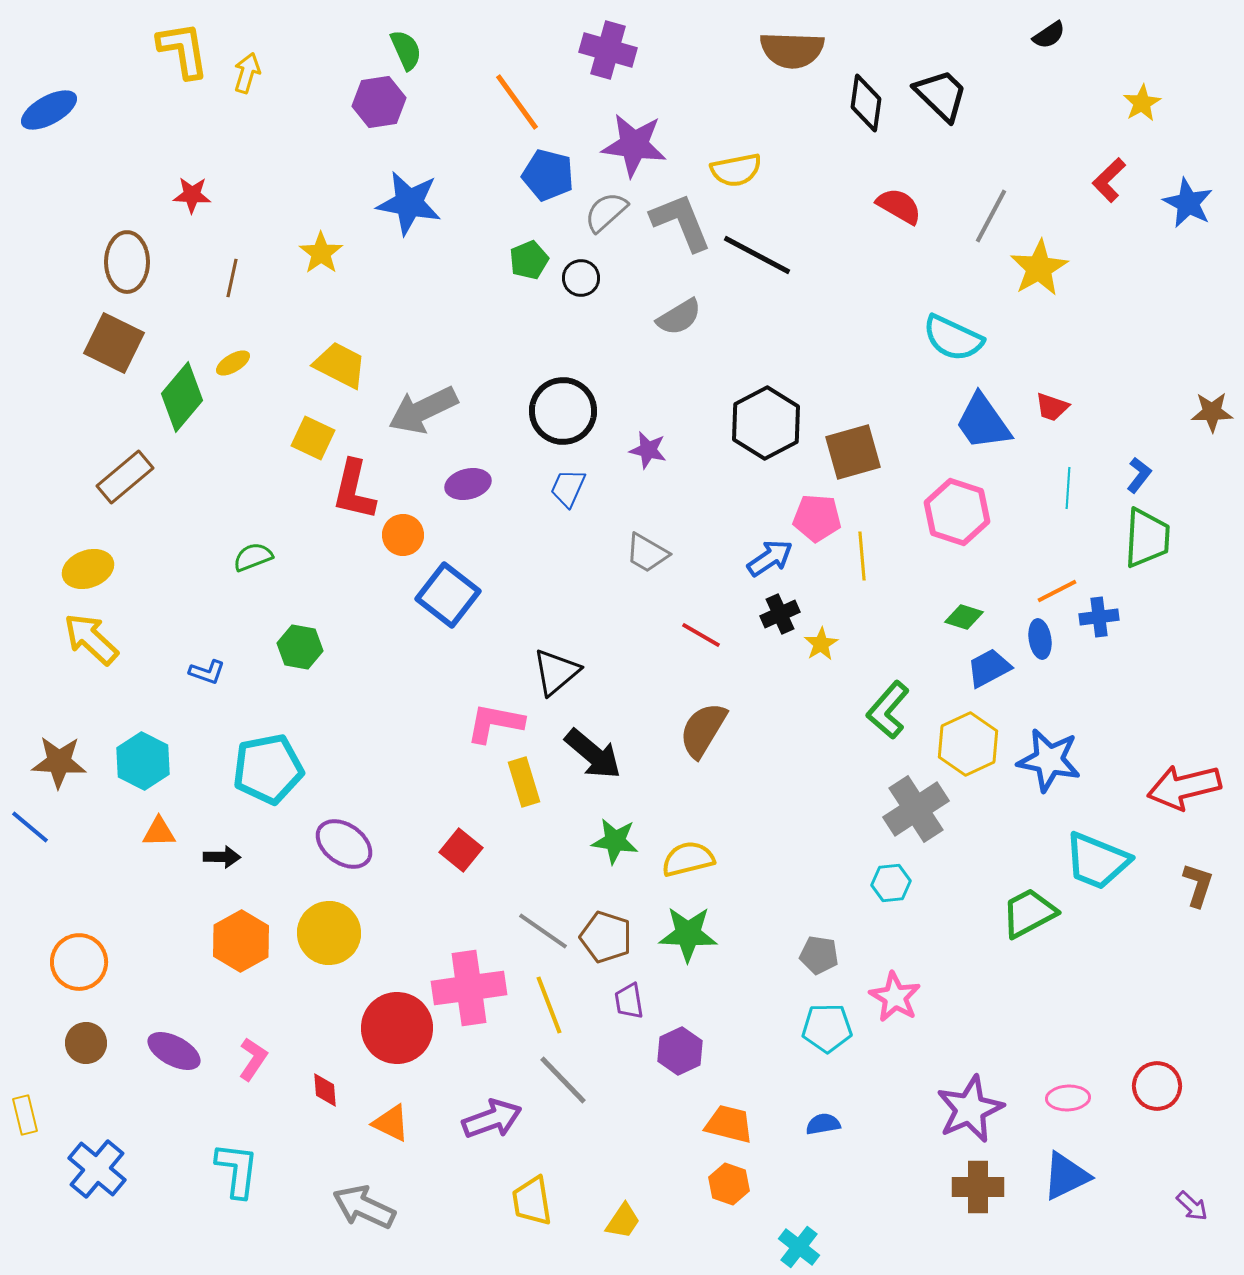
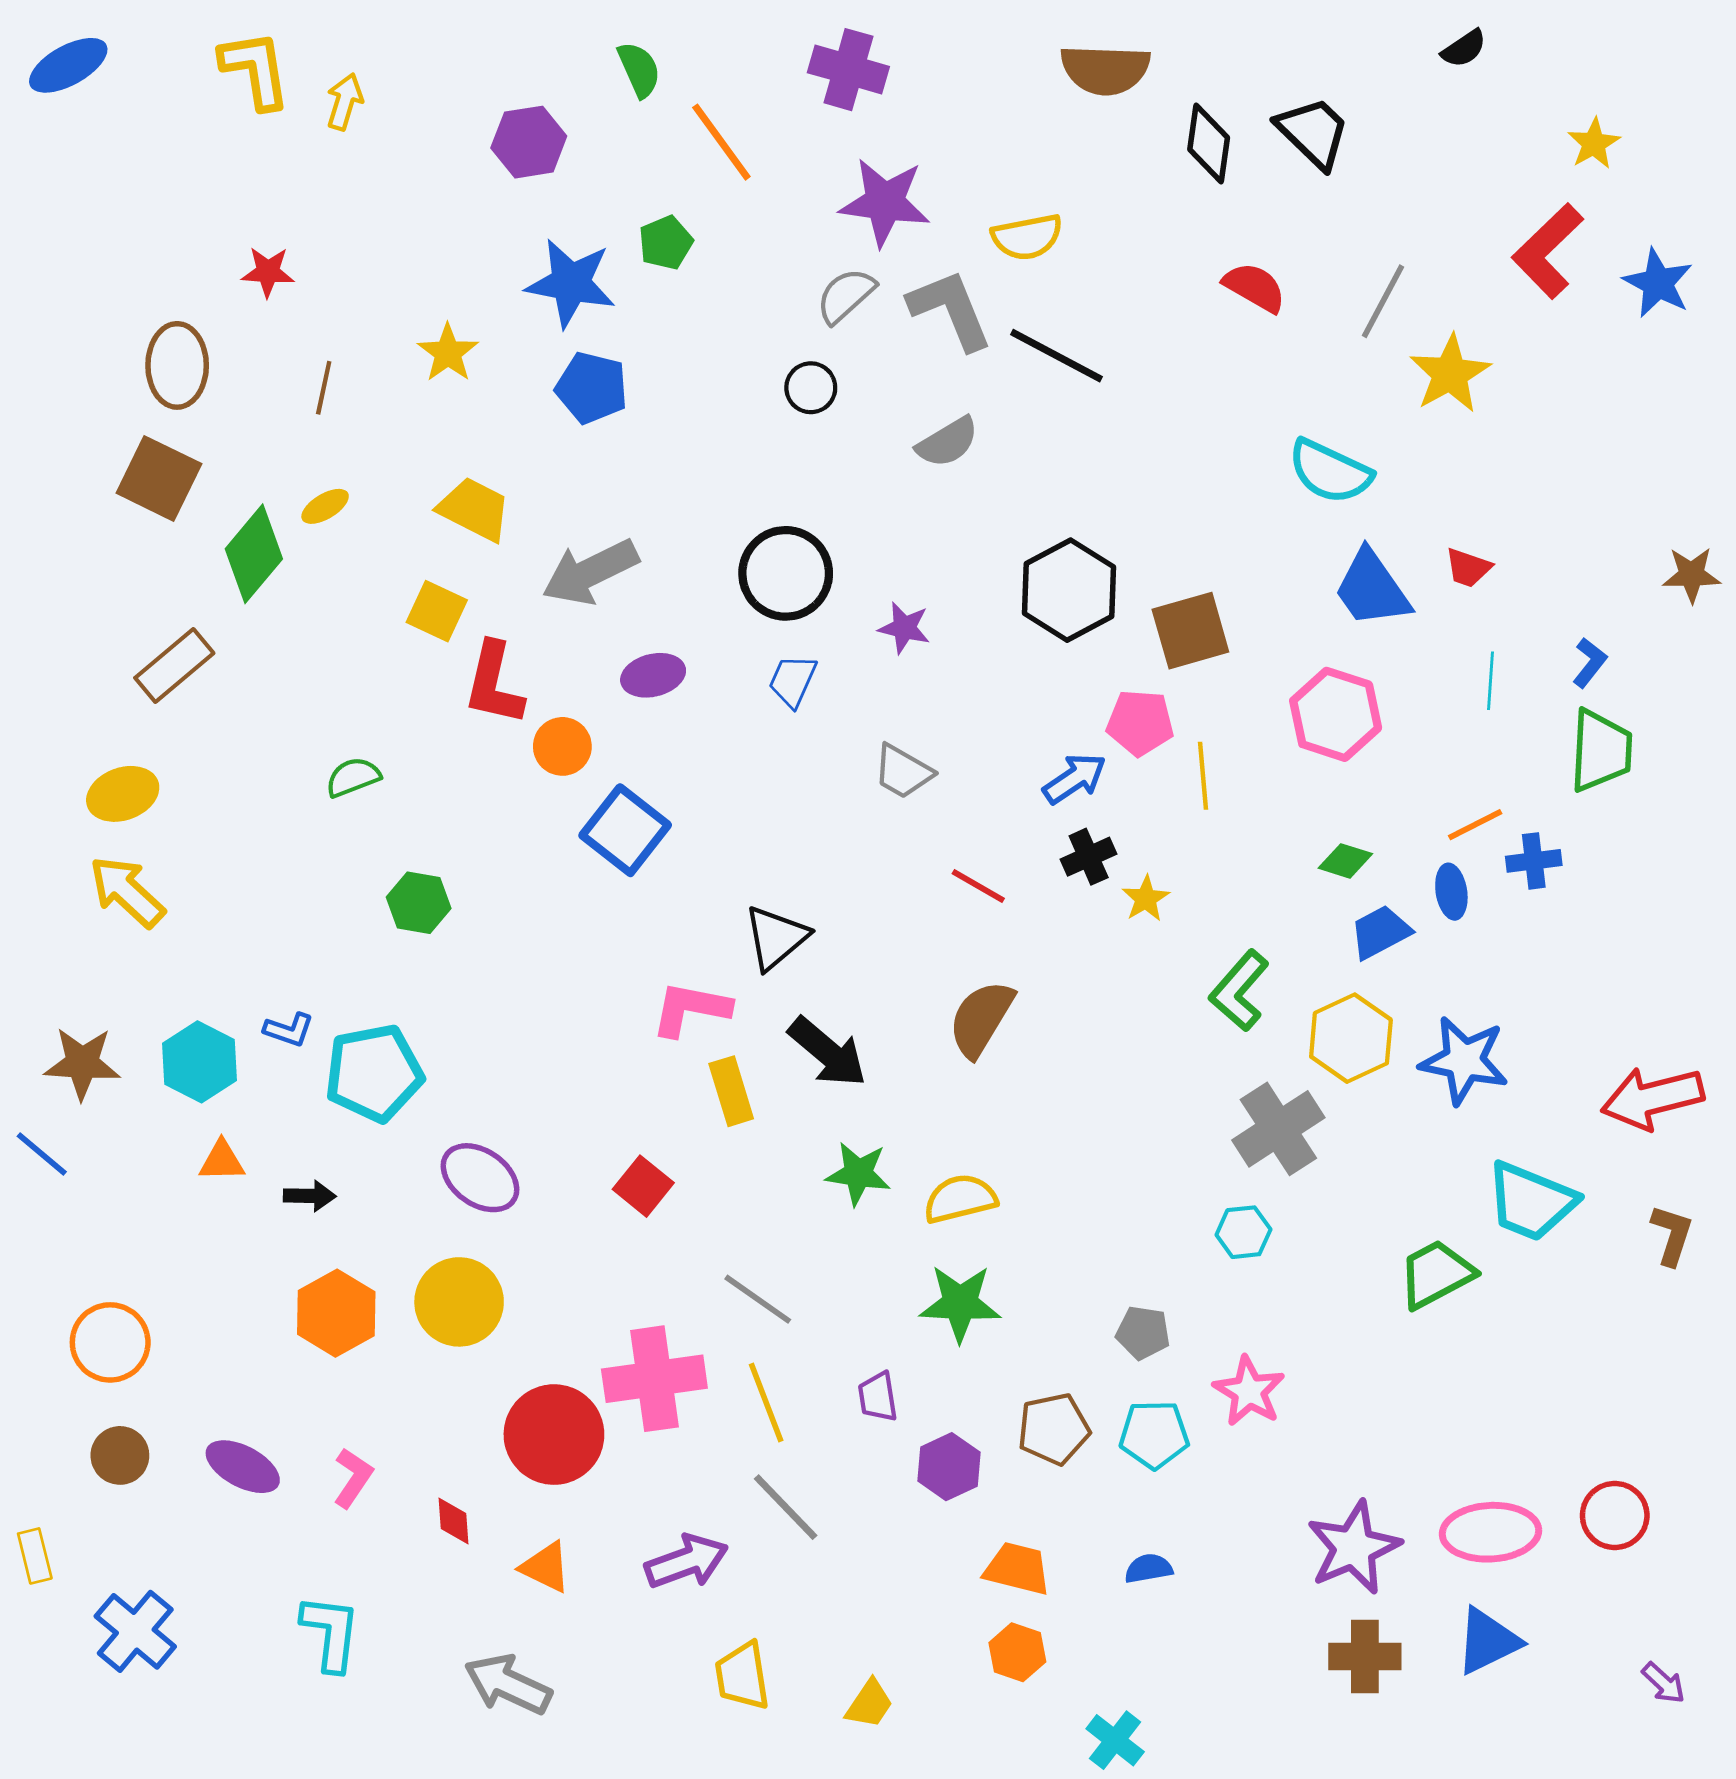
green semicircle: (406, 50) -> (639, 70), moved
blue ellipse: (49, 110) -> (68, 65), moved
blue pentagon: (548, 175) -> (592, 388), moved
red L-shape: (1109, 180) -> (1548, 251), size x1.5
green pentagon: (529, 260) -> (666, 243), moved
blue L-shape: (207, 672) -> (289, 1030), moved
brown pentagon: (606, 937) -> (1054, 1429), moved, turned -30
pink ellipse: (1068, 1098) -> (1490, 1532), size x1.6

